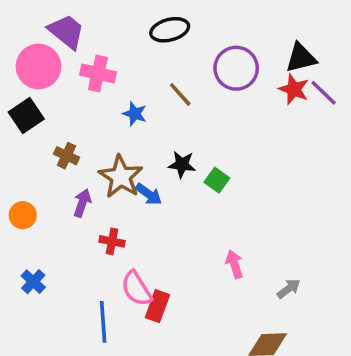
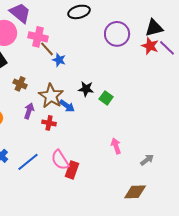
brown line: (180, 94) -> (47, 49), moved
red cross: (112, 241) -> (49, 123), moved
blue line: (103, 322) -> (28, 162), moved, turned 55

